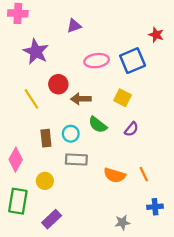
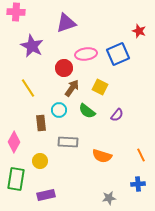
purple triangle: (74, 26) -> (66, 23), size x1.5
red circle: (58, 84) -> (64, 68), moved
yellow square: (122, 98) -> (100, 87), moved
brown arrow: (81, 99) -> (72, 88), turned 126
cyan circle: (71, 134) -> (59, 110), moved
orange line: (144, 174) -> (141, 155), moved
purple rectangle: (52, 219) -> (46, 195), turned 30

